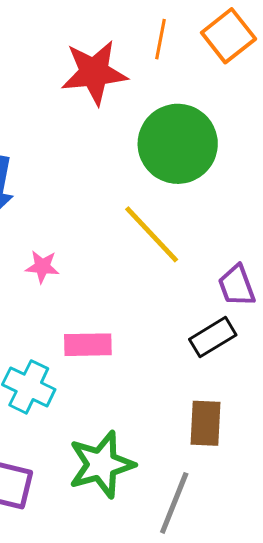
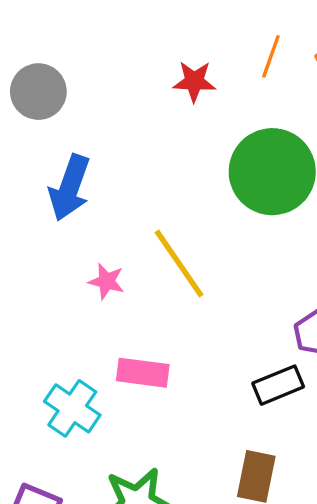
red star: (94, 73) -> (194, 81), size x0.6
yellow line: (152, 234) -> (179, 264), moved

